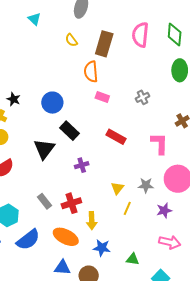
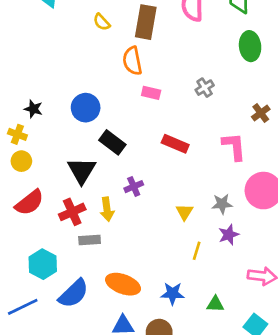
gray rectangle: (44, 201) -> (90, 240), turned -49
red cross: (71, 203) -> (72, 212), moved
yellow line: (127, 208) -> (197, 251), moved
purple star: (164, 210) -> (229, 235), moved
yellow arrow: (92, 221) -> (107, 209), moved

